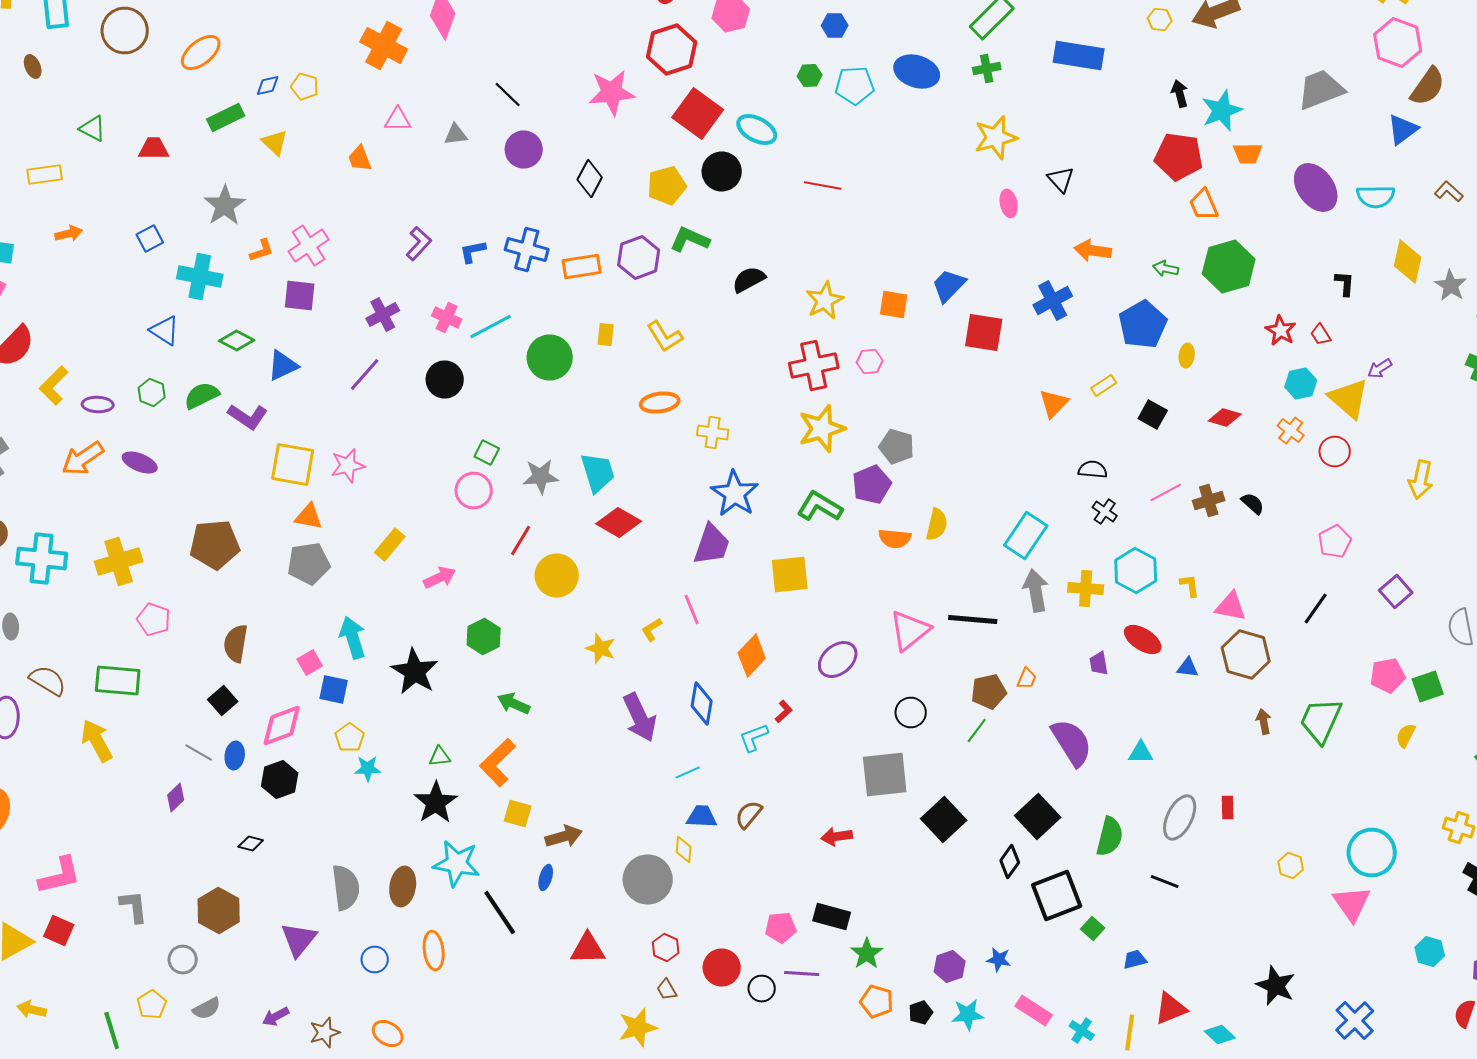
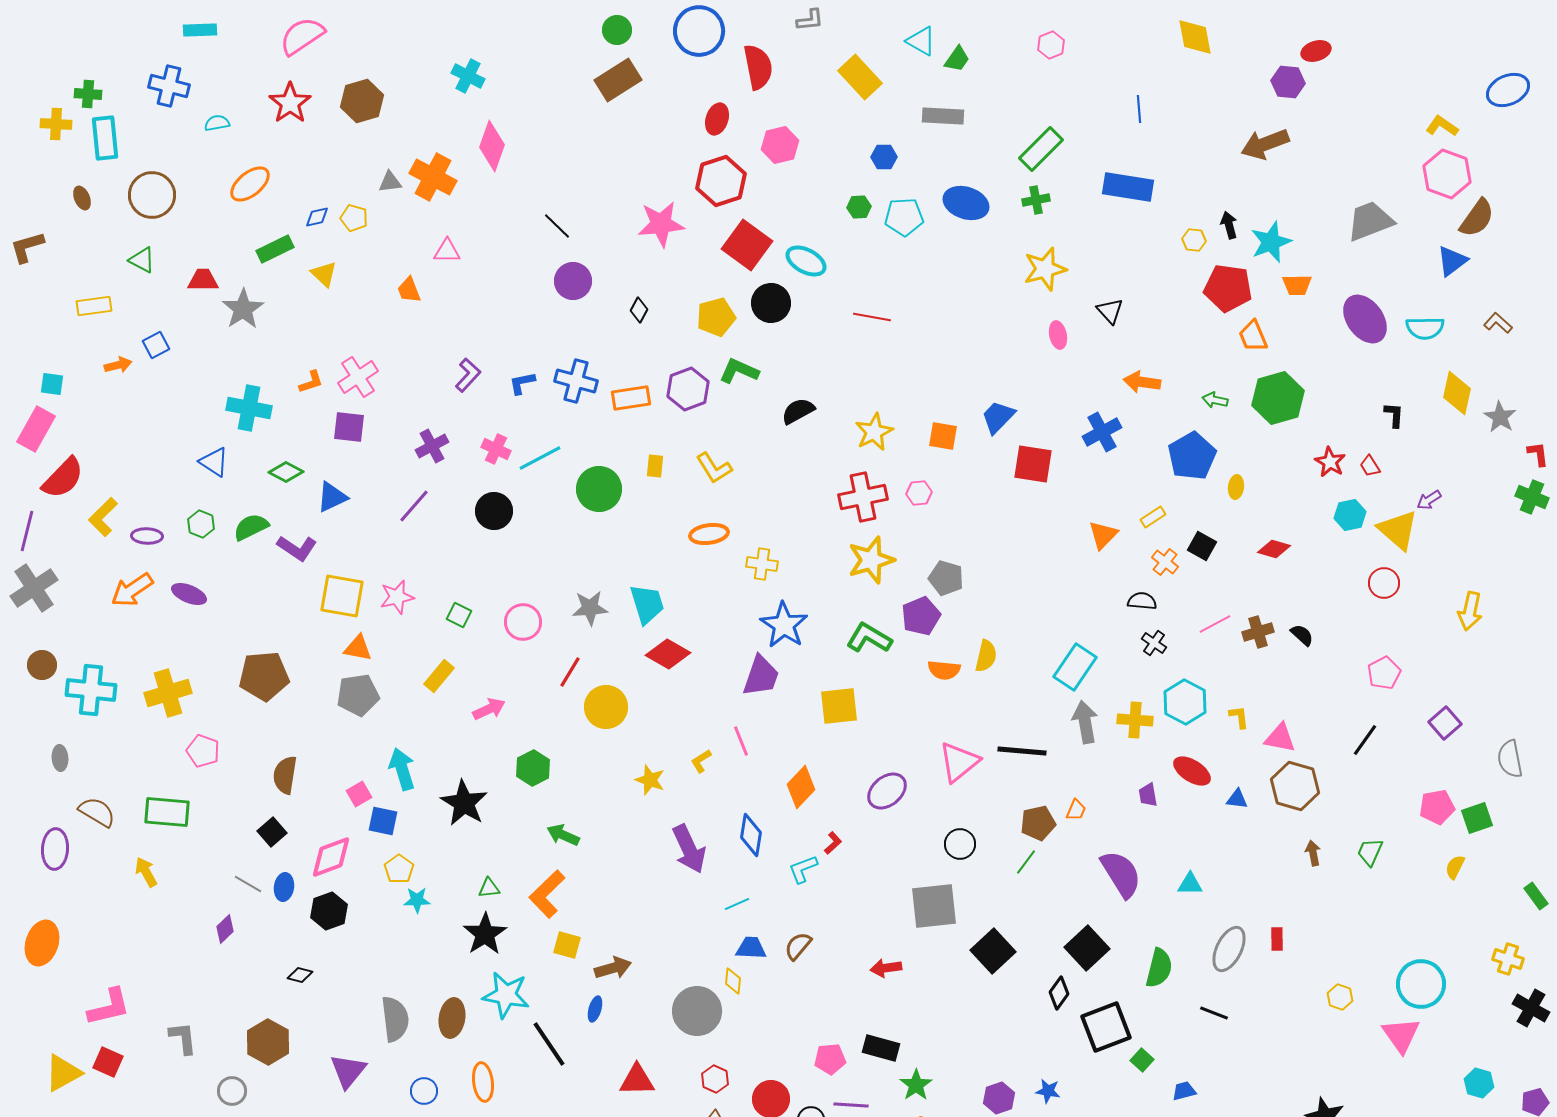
yellow hexagon: (1160, 20) -> (1194, 240), moved
brown circle: (125, 30) -> (152, 195), moved
gray triangle: (456, 134) -> (390, 182), moved
black diamond: (590, 178) -> (639, 310), size x0.7
gray star: (225, 206) -> (243, 309), moved
blue square: (150, 238) -> (156, 345), moved
orange cross: (1291, 430) -> (1165, 562), moved
green square: (487, 452) -> (459, 615), moved
green trapezoid: (1321, 720) -> (1370, 852), size x0.6
yellow arrow: (97, 740) -> (146, 872), size x0.7

